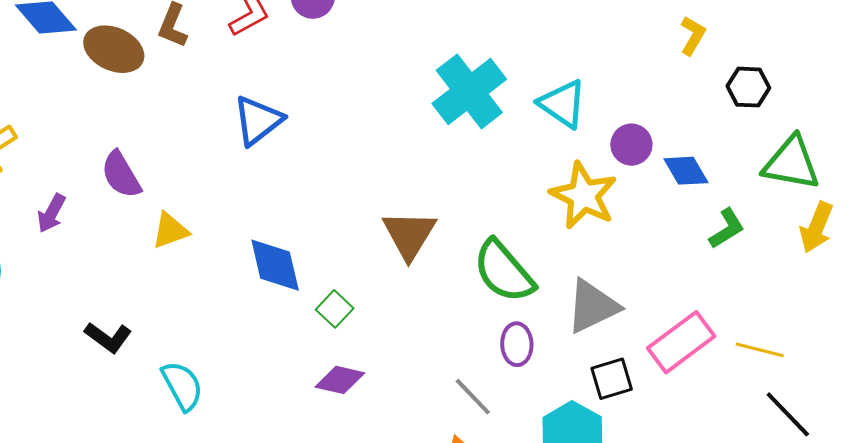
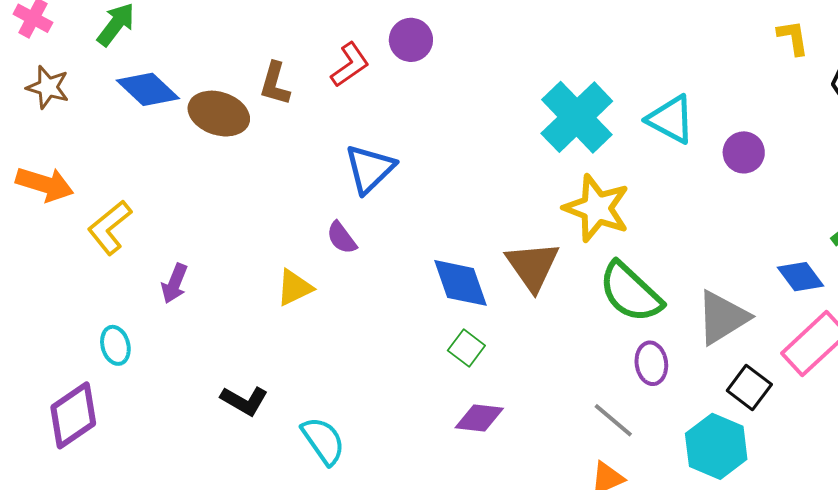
yellow L-shape: (693, 36) -> (793, 38), turned -33
blue diamond: (686, 171) -> (801, 277), moved
purple semicircle: (121, 175) -> (342, 238), moved, size x0.7
yellow star: (584, 196) -> (597, 208), moved
blue diamond: (275, 265) -> (461, 283), moved
black square: (612, 379) -> (749, 387), turned -30

